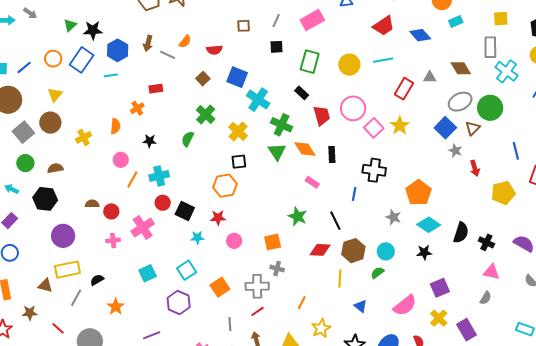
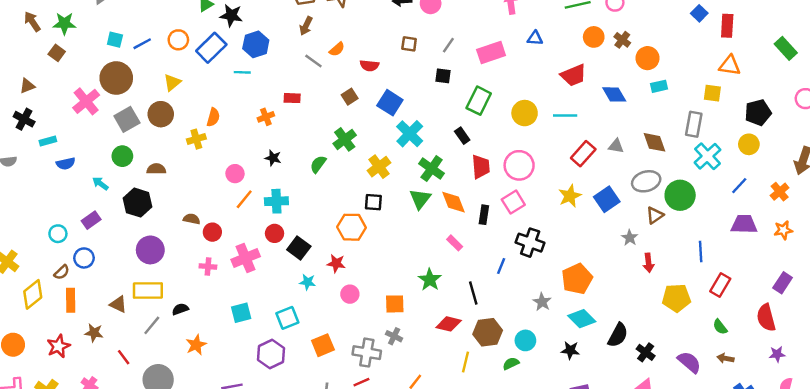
brown arrow: (148, 43) -> (306, 26), moved
orange semicircle: (115, 126) -> (213, 117), moved
pink square: (374, 128) -> (513, 202), moved
blue square: (445, 128) -> (607, 199), moved

